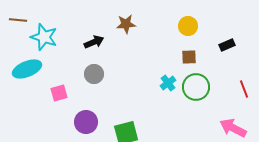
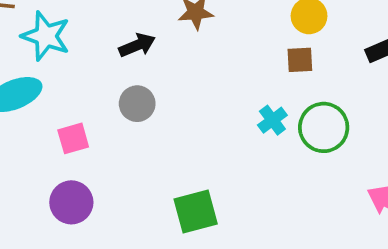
brown square: (189, 57) -> (300, 60), moved
purple circle: (86, 122) -> (71, 202), moved

